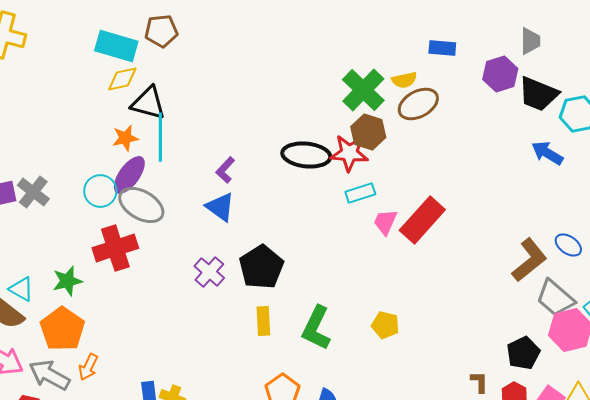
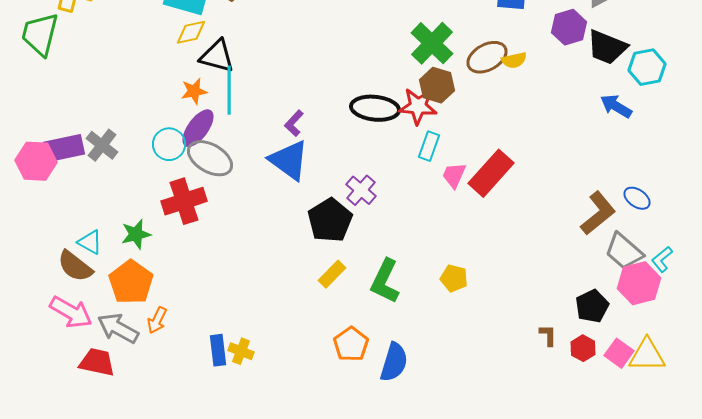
yellow semicircle: (404, 80) -> (514, 60), moved
cyan rectangle: (360, 193) -> (429, 146), turned -52
blue triangle: (220, 207) -> (289, 160), size x1.4
purple cross: (209, 272) -> (361, 190), moved
yellow rectangle: (263, 321) -> (332, 274), turned 48

